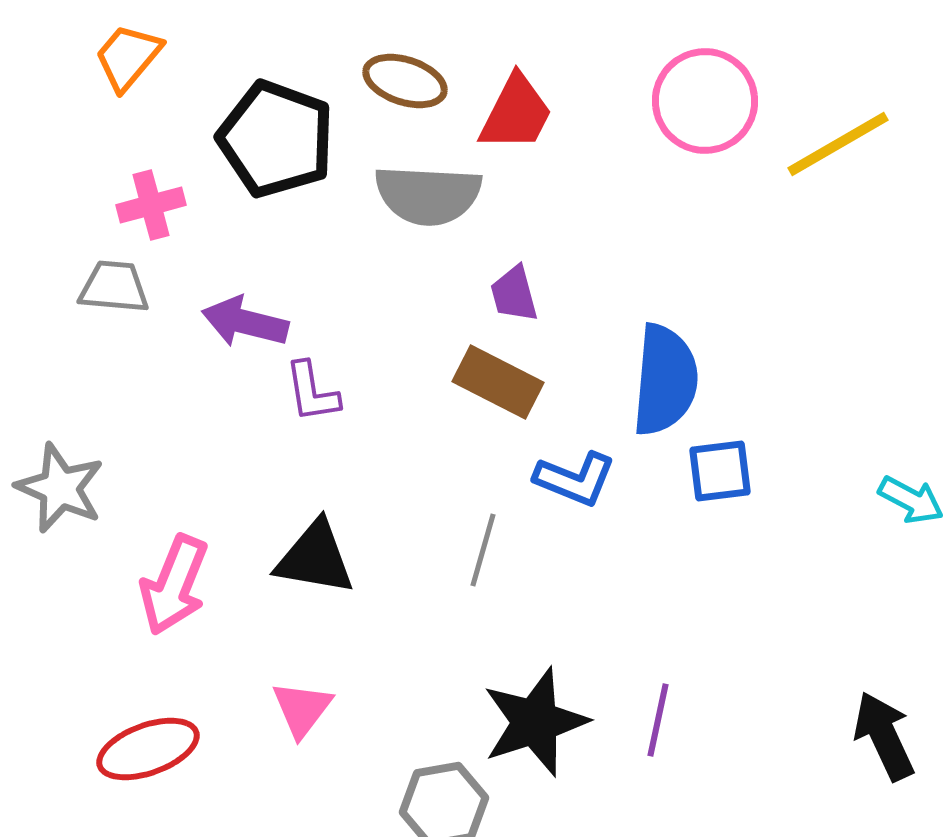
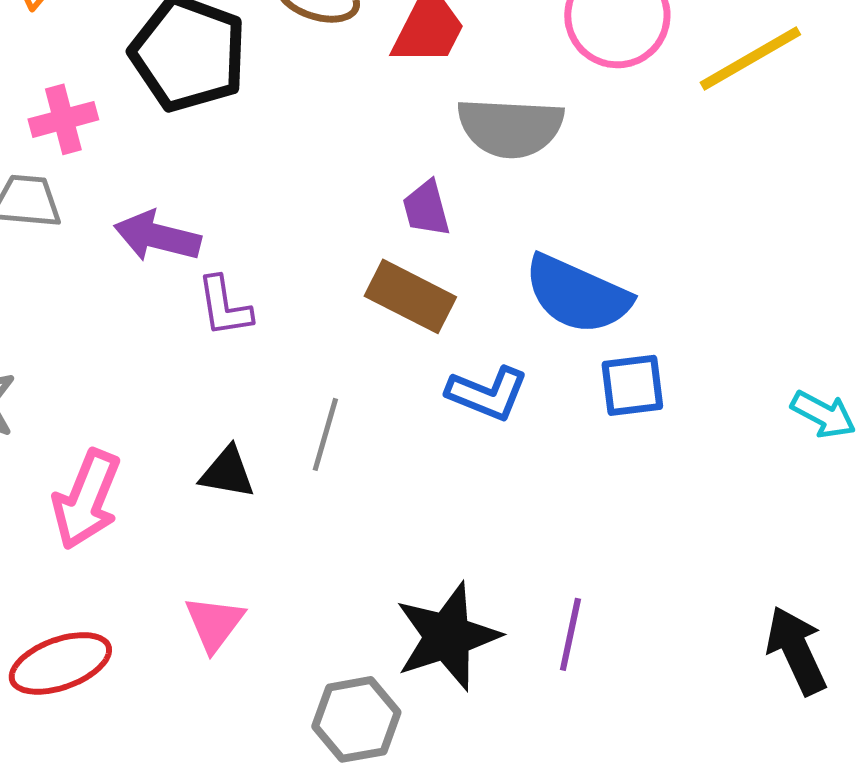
gray semicircle: (428, 195) -> (510, 127), moved
blue semicircle: (665, 380) -> (577, 294), turned 109
gray line: (483, 550) -> (325, 434), moved
black triangle: (315, 558) -> (227, 472), size x0.7

